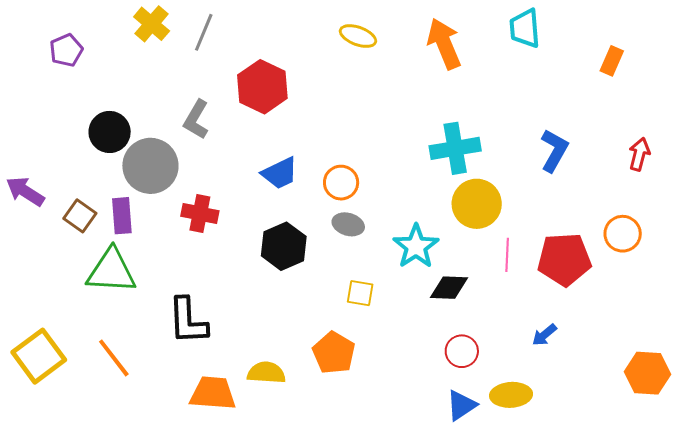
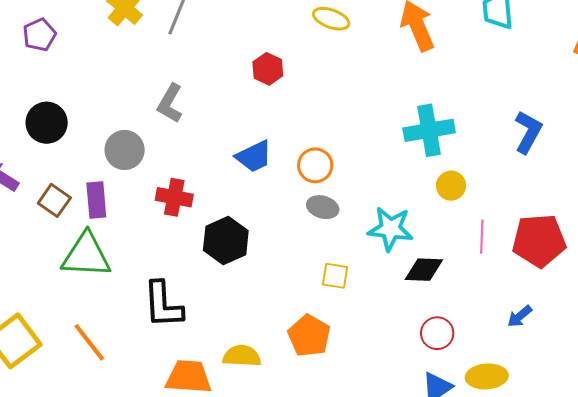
red hexagon: (262, 87) -> (268, 69), moved, size x0.6
black circle: (110, 132) -> (47, 123), moved
gray circle: (150, 166) -> (125, 150), size x0.7
yellow circle: (477, 204) -> (451, 186), size x0.6
black hexagon: (284, 246) -> (226, 241), moved
cyan star: (416, 246) -> (390, 229), turned -30

